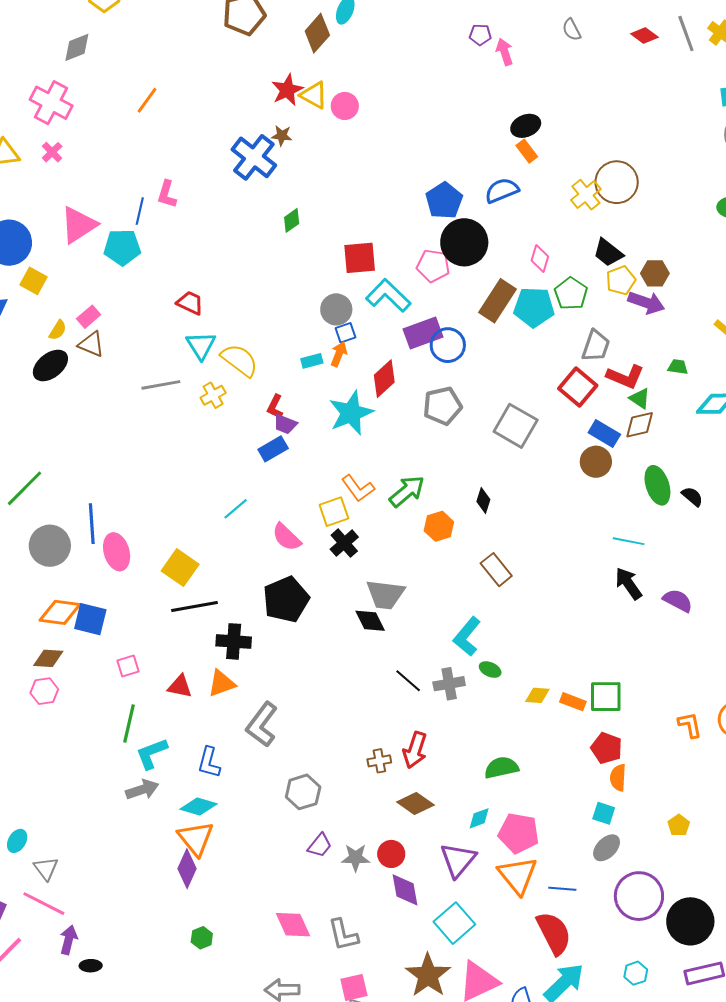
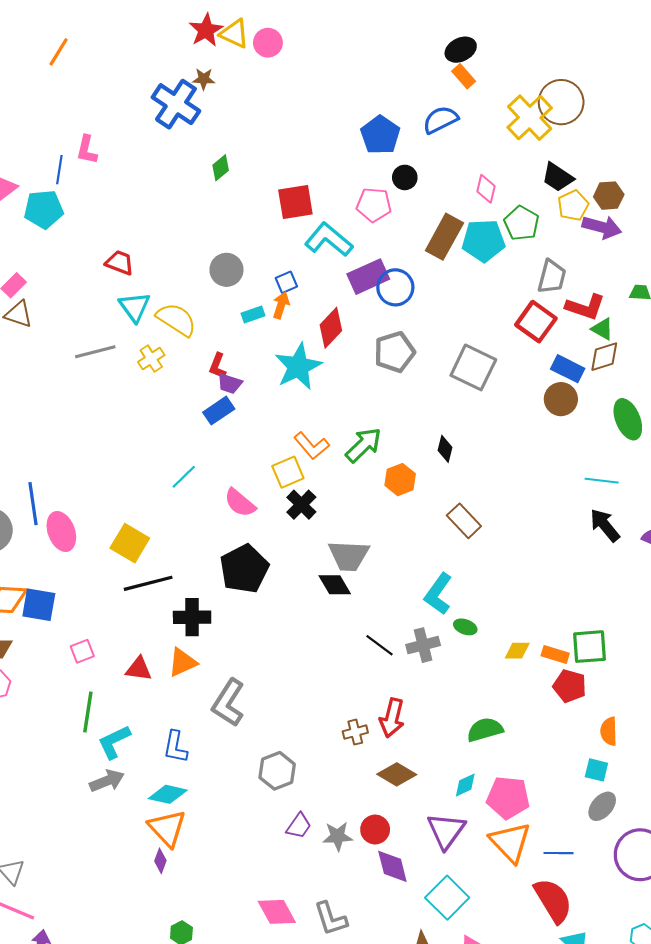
yellow cross: (586, 195) -> (530, 118), size x1.4
black circle: (464, 242) -> (405, 177), size x0.5
gray circle: (336, 309) -> (226, 270), moved
red pentagon: (607, 748) -> (570, 686), moved
purple diamond: (187, 869) -> (160, 861), size x0.6

